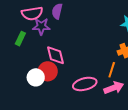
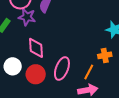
red circle: (48, 71) -> (36, 74), moved
pink ellipse: (85, 84) -> (62, 69), moved, turned -65

